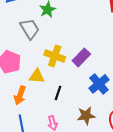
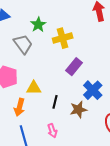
yellow cross: (55, 56) -> (63, 38), moved, turned -30
brown star: (86, 116) -> (78, 110), moved

